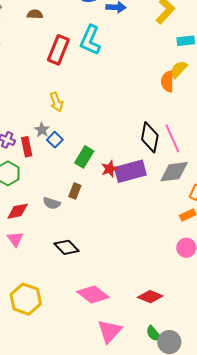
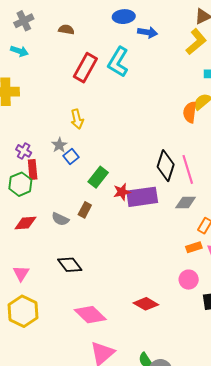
red rectangle: (27, 147) -> (33, 170), moved
gray diamond: (174, 172) -> (186, 203), size x0.7
pink triangle: (15, 239) -> (21, 273), moved
red diamond: (150, 297) -> (146, 304), moved

